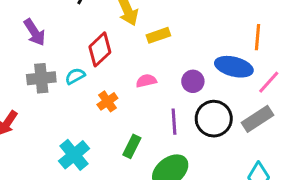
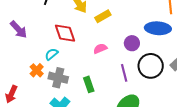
red diamond: (100, 49) -> (65, 33), turned -55
gray cross: (41, 78) -> (58, 78), moved, turned 30
orange cross: (107, 101) -> (37, 70), moved
green rectangle: (132, 146) -> (89, 84), moved, turned -35

